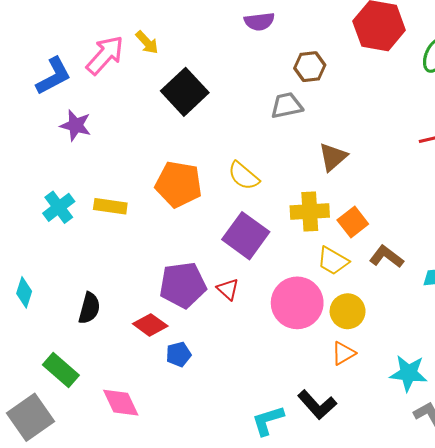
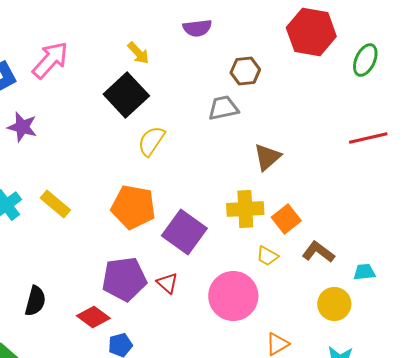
yellow arrow: (147, 42) -> (138, 53), moved
yellow semicircle: (244, 176) -> (151, 141), moved, turned 84
orange pentagon: (179, 184) -> (133, 207), moved
yellow rectangle: (110, 206) -> (55, 204), turned 32
yellow trapezoid: (333, 261) -> (267, 256), size x0.7
yellow circle: (348, 311) -> (334, 304), moved

